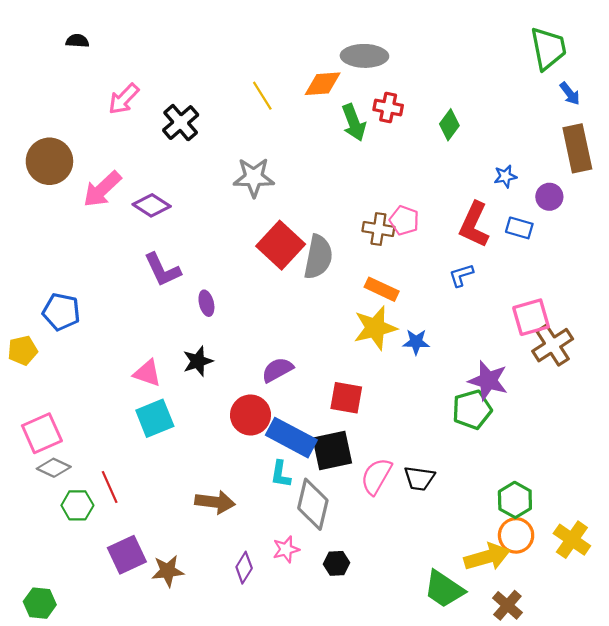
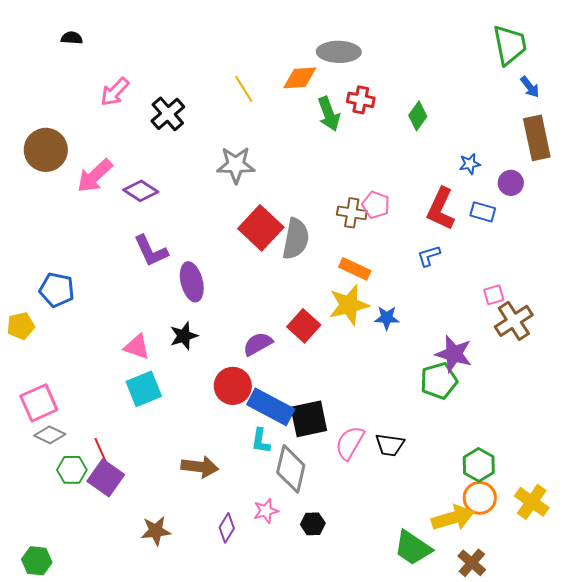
purple ellipse: (206, 303) -> (192, 282), size x1.6
pink square: (531, 317) -> (494, 295), size x0.6
red square: (346, 398) -> (304, 326), moved, turned 32
purple square: (127, 555) -> (106, 478), moved, turned -30

